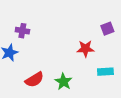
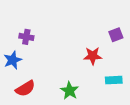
red semicircle: (34, 80) -> (25, 88), moved

